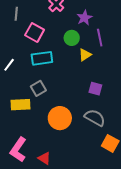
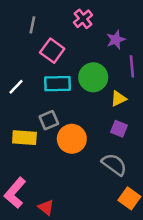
green circle: (72, 38) -> (93, 77), moved, size x1.5
yellow triangle: (85, 55) -> (118, 99), moved
orange circle: (60, 118) -> (72, 139), moved

